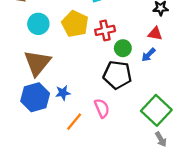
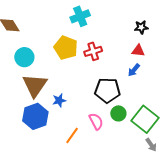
cyan circle: (38, 24) -> (24, 57), moved
green circle: (123, 48) -> (118, 113), moved
blue star: (63, 93) -> (59, 100), moved

